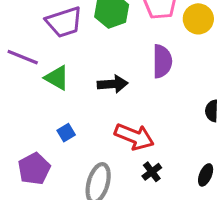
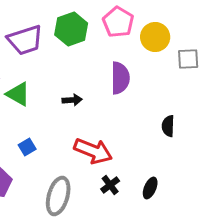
black arrow: (113, 84) -> (72, 100), size x0.7
black ellipse: (206, 175) -> (150, 188), moved

